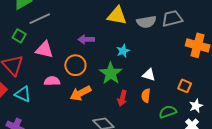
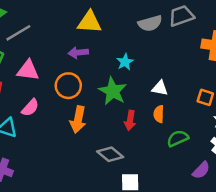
yellow triangle: (117, 16) -> (89, 22), moved
pink semicircle: (52, 81) -> (30, 108), moved, turned 140
orange arrow: (81, 93) -> (78, 119), turned -45
green semicircle: (168, 112) -> (178, 138), moved

